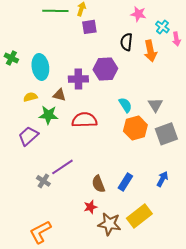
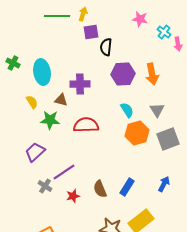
black semicircle: (126, 42) -> (106, 47), moved
orange arrow: (150, 51) -> (152, 74), moved
purple hexagon: (105, 69) -> (123, 74), moved
yellow semicircle: (30, 97) -> (32, 102), turned 72
purple trapezoid: (28, 136) -> (35, 152), moved
red star: (90, 207) -> (73, 196), moved

